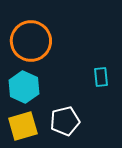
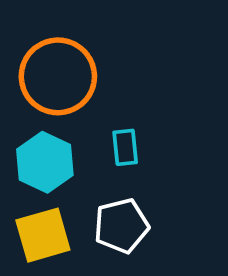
cyan rectangle: (101, 77) -> (125, 147), moved

